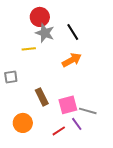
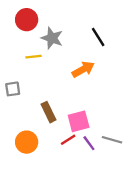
red circle: (40, 17) -> (27, 20), moved
black line: (73, 32) -> (98, 37), moved
gray line: (88, 111) -> (112, 140), moved
red line: (59, 131) -> (68, 140), moved

